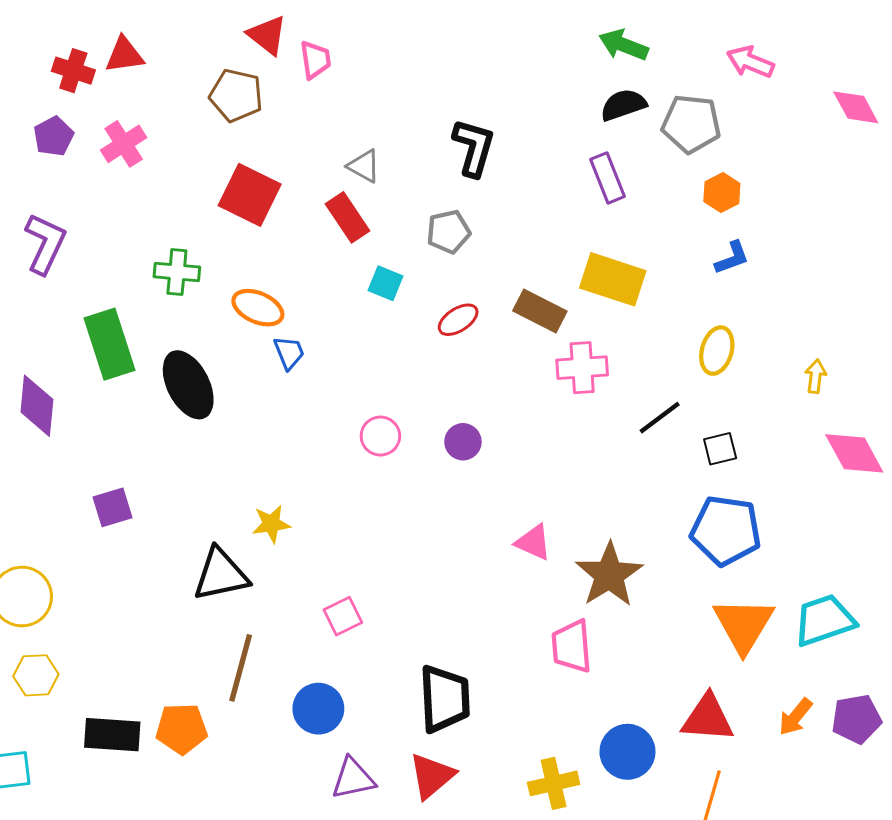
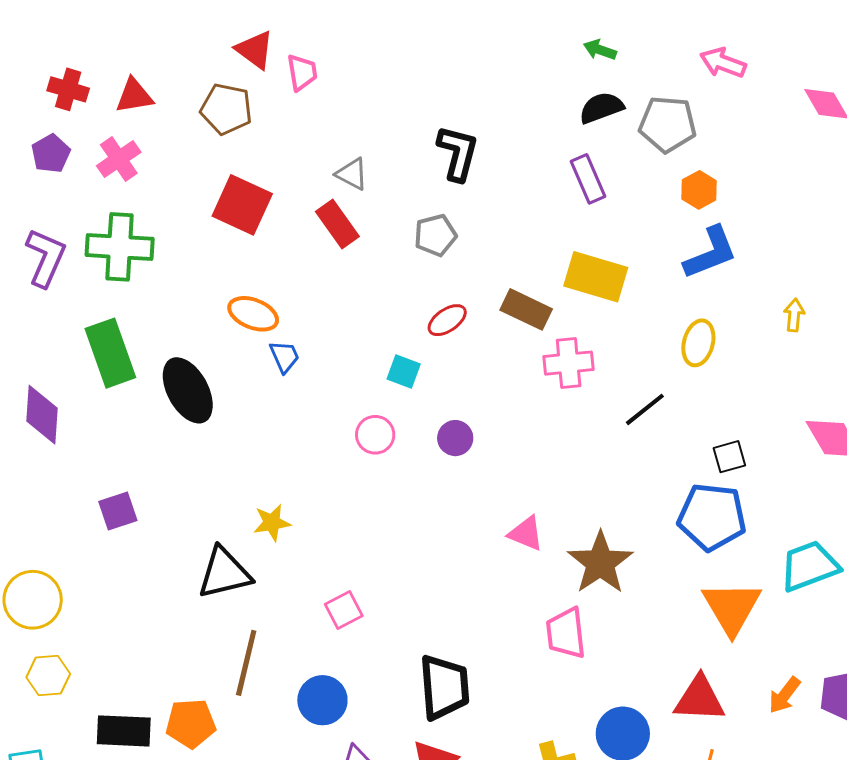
green arrow: (623, 45) -> (600, 50), size x0.7
red triangle: (124, 55) -> (134, 96), moved
blue L-shape: (732, 258) -> (711, 253), size x1.6
green cross: (177, 272) -> (120, 247), moved, size x1.5
cyan square: (385, 283) -> (404, 371), moved
yellow arrow: (816, 376) -> (794, 315), moved
black square: (720, 449) -> (729, 457), moved
cyan trapezoid: (824, 620) -> (809, 566), moved

